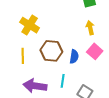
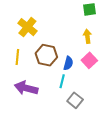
cyan line: (63, 81) -> (62, 81), moved

